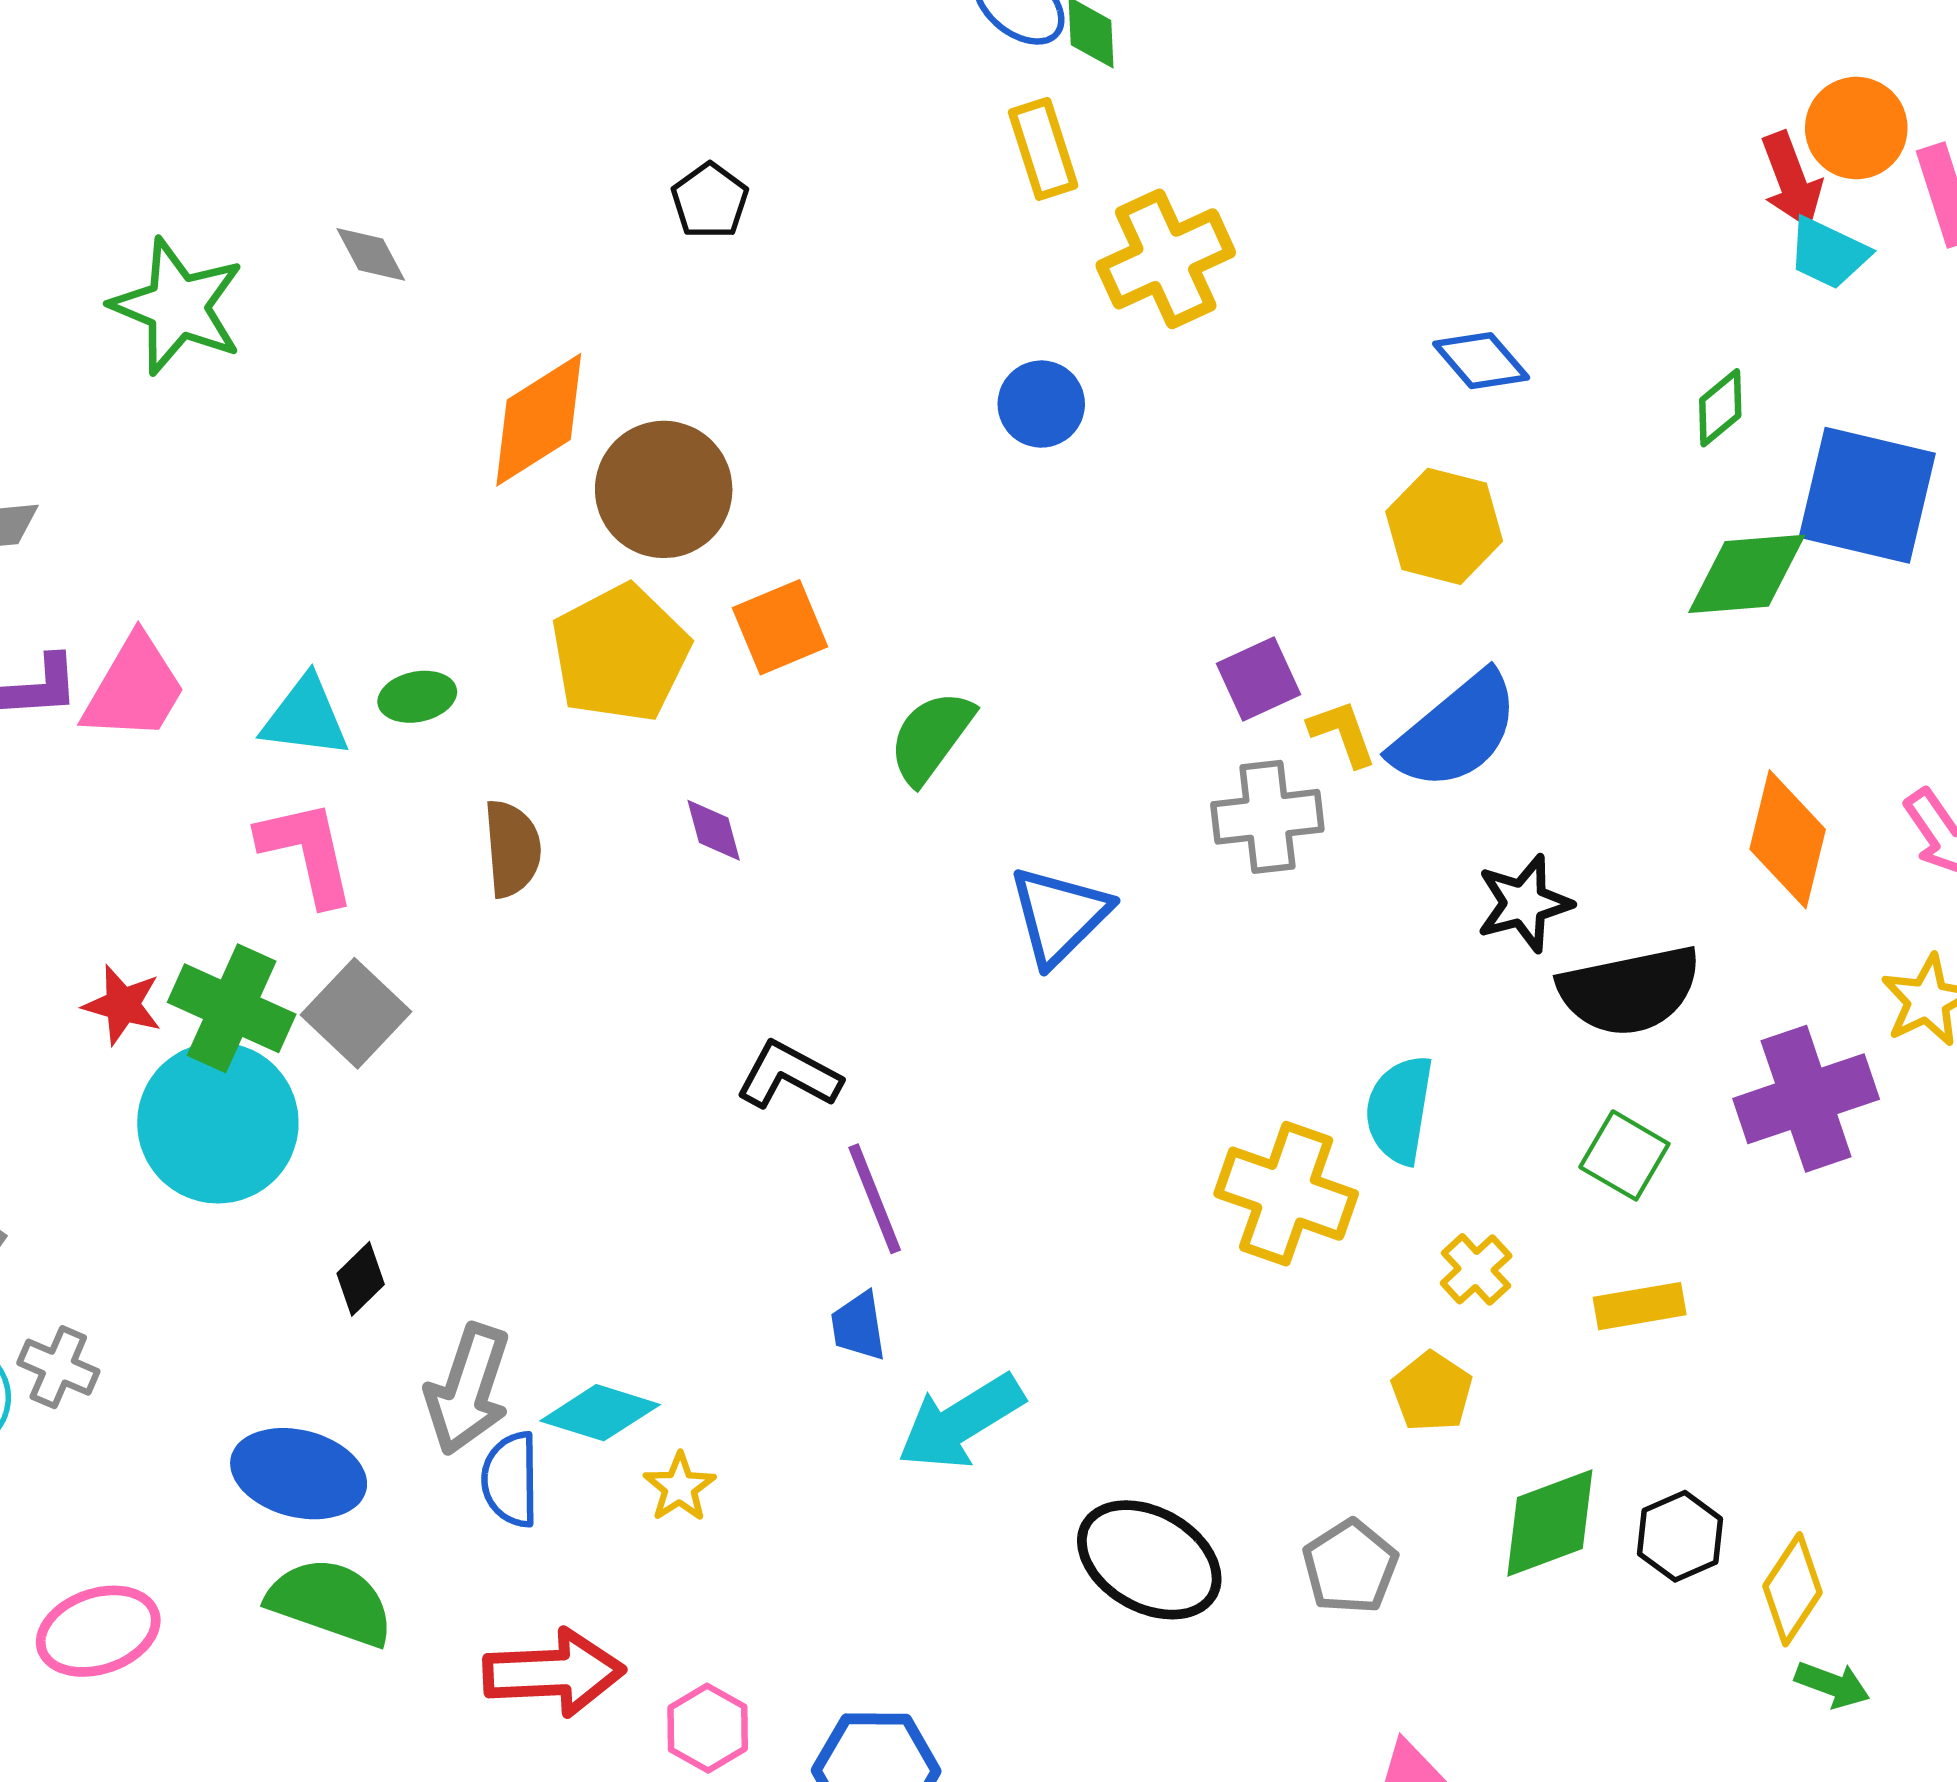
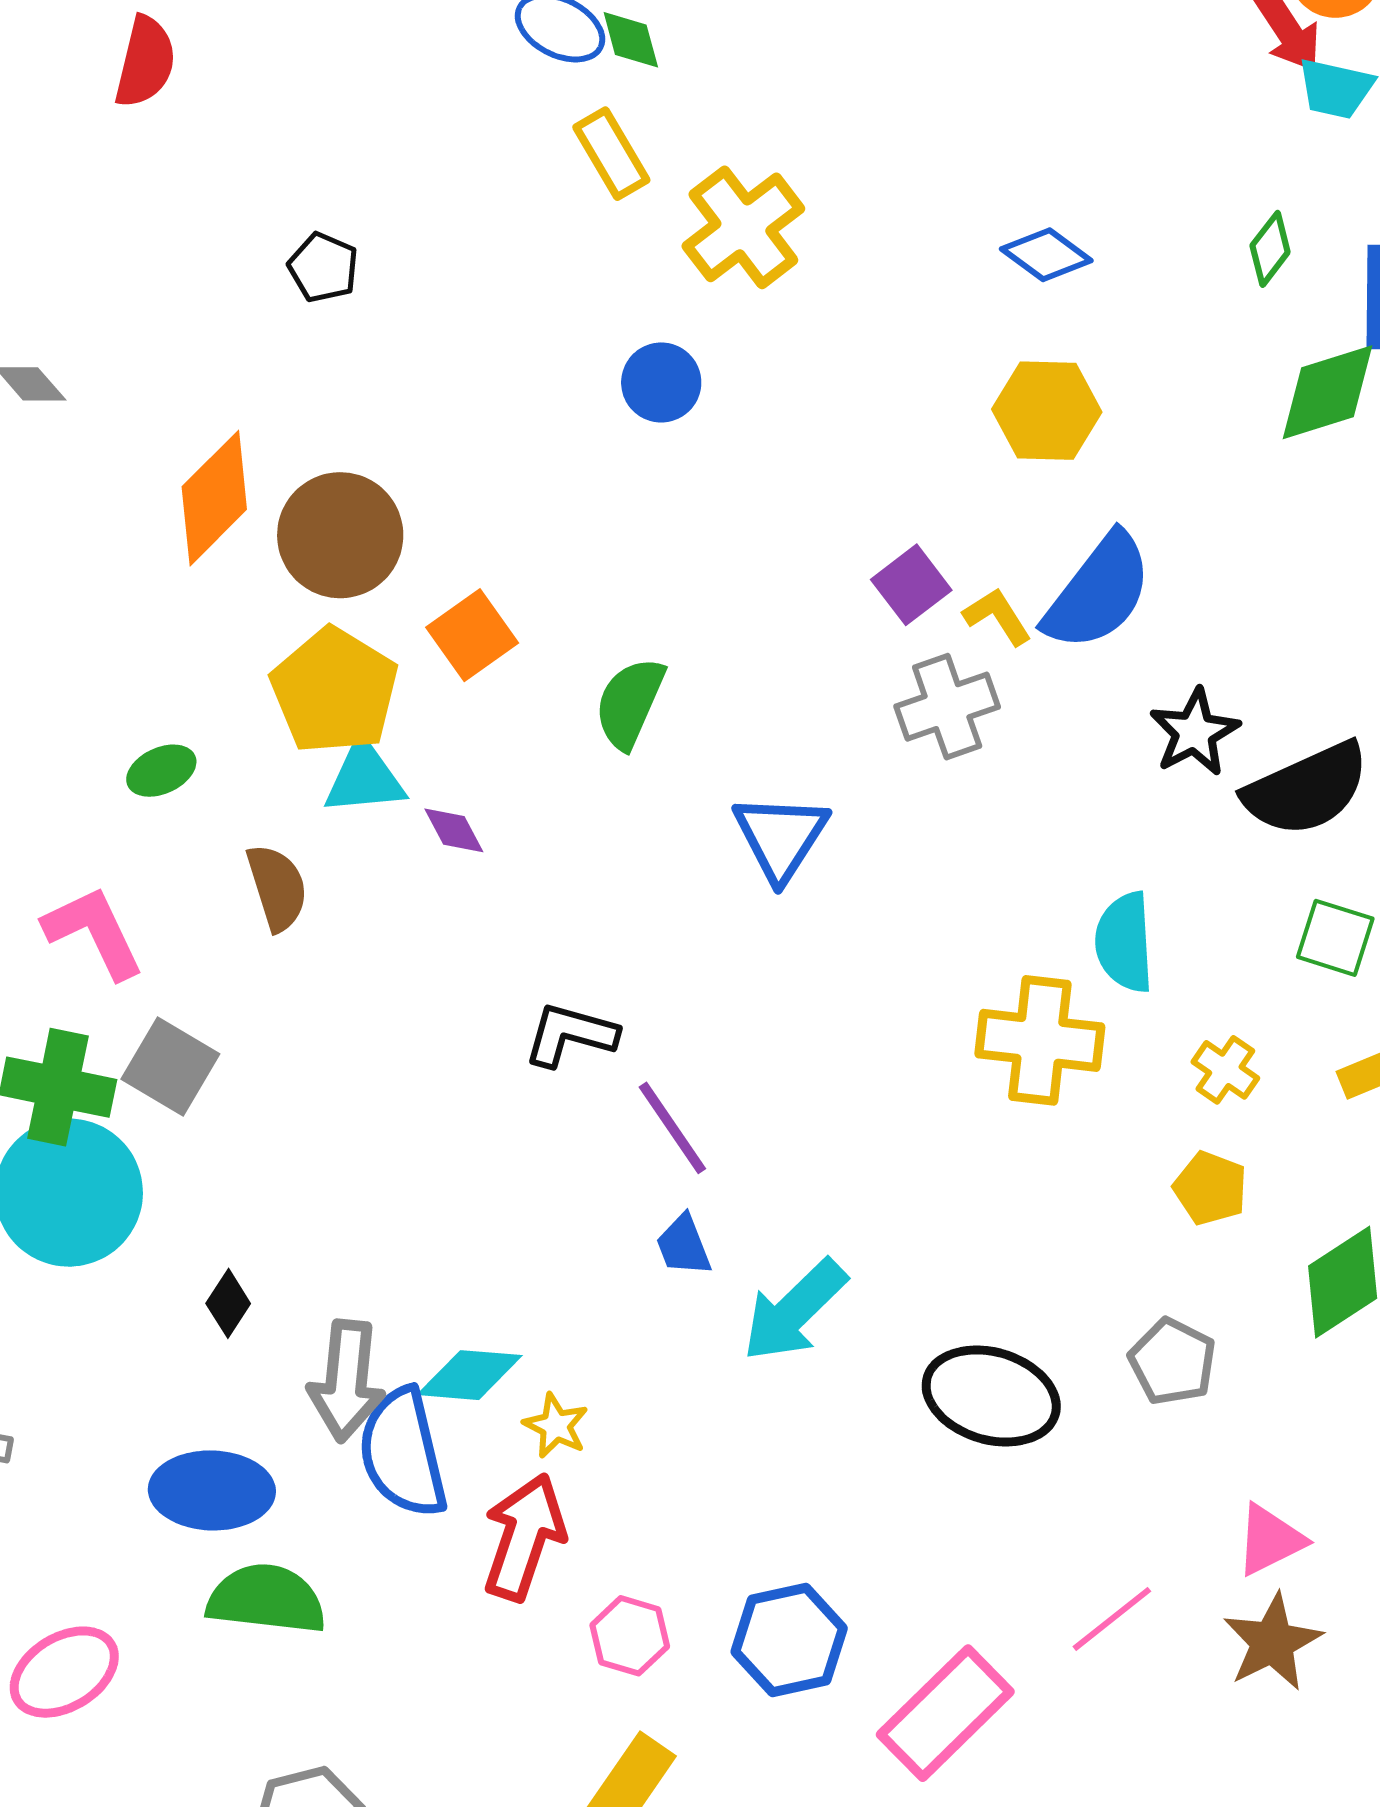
cyan triangle: (305, 717) -> (364, 778), moved
blue semicircle: (511, 1479) -> (403, 1453), size x1.5
red arrow: (554, 1673) -> (524, 1537), moved, turned -56

